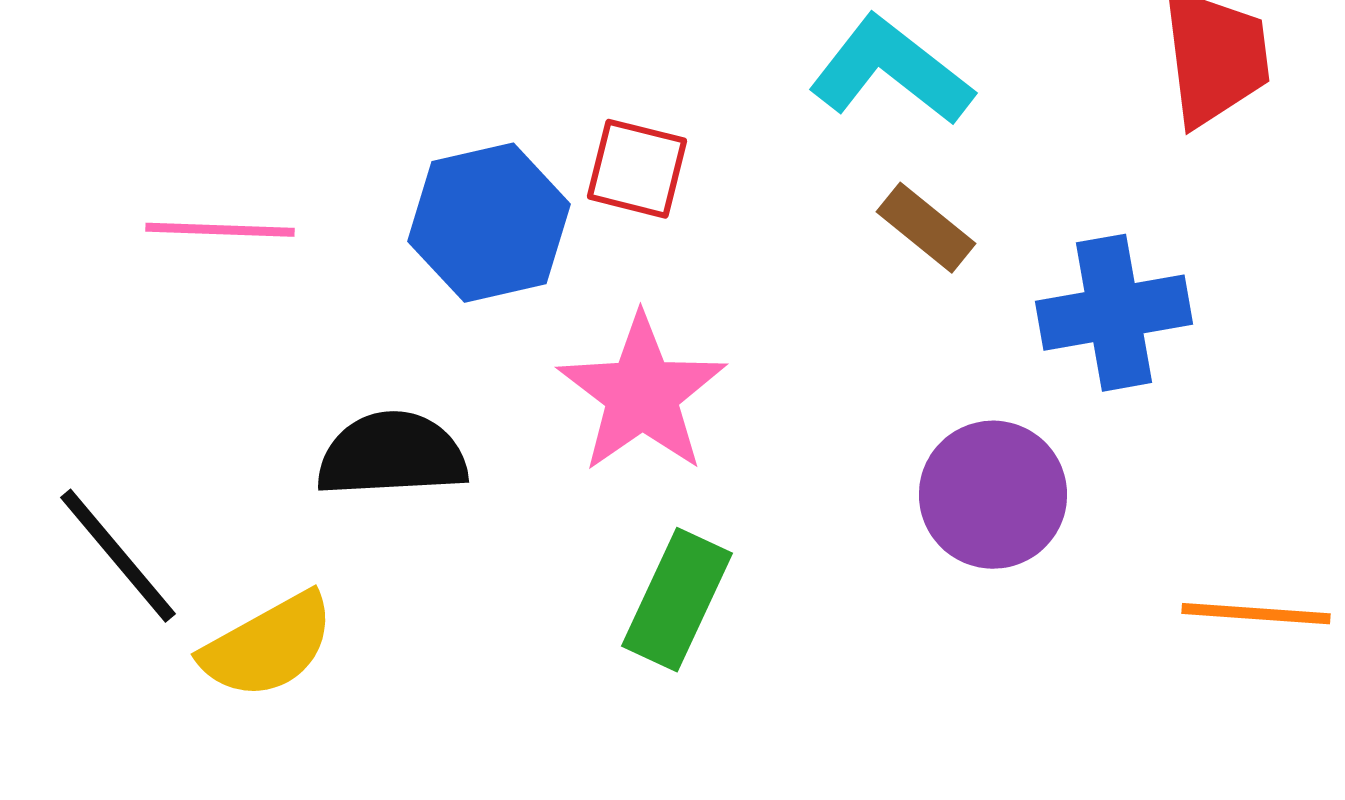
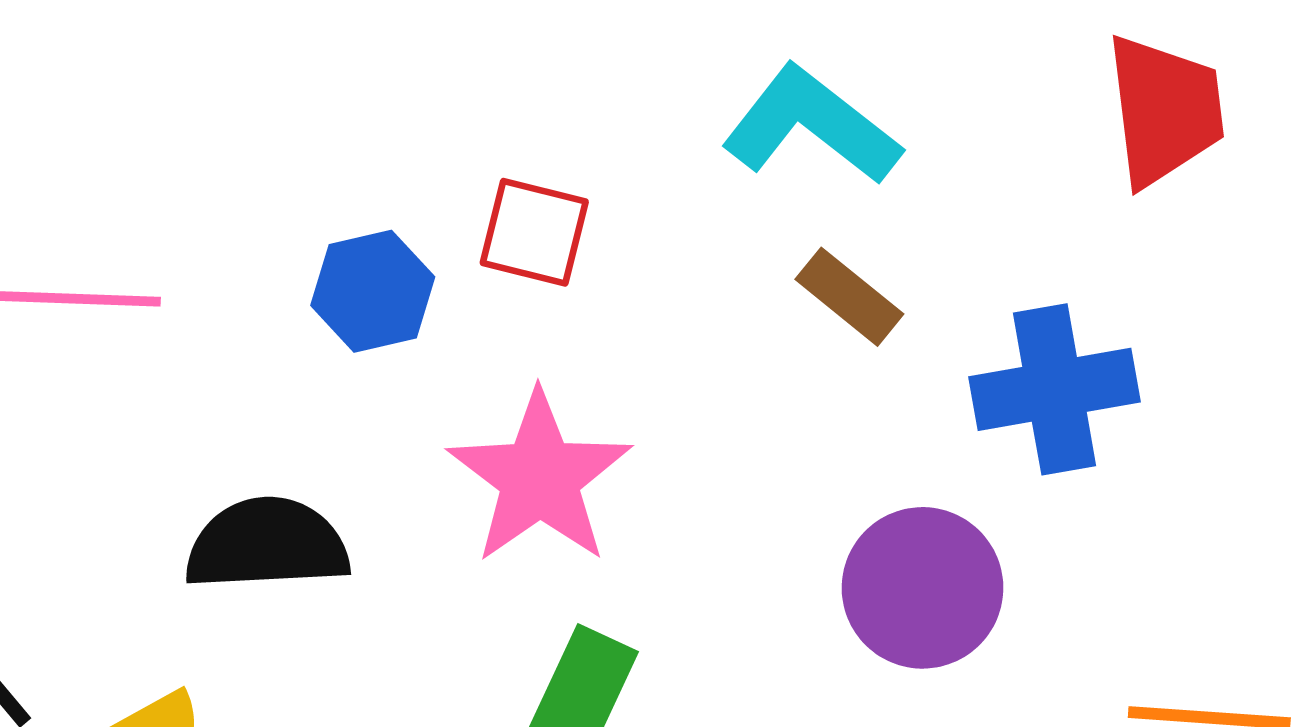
blue hexagon: (489, 223) -> (373, 291), size x0.7

